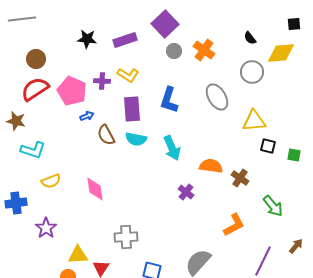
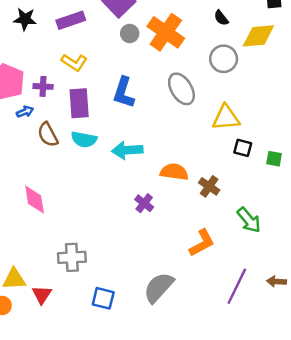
orange cross: (204, 50) -> (166, 32), size x1.4
purple cross: (102, 81) -> (43, 86), moved
cyan arrow: (172, 148) -> (127, 150), turned 110
brown arrow: (296, 246) -> (277, 281), moved, turned -126

